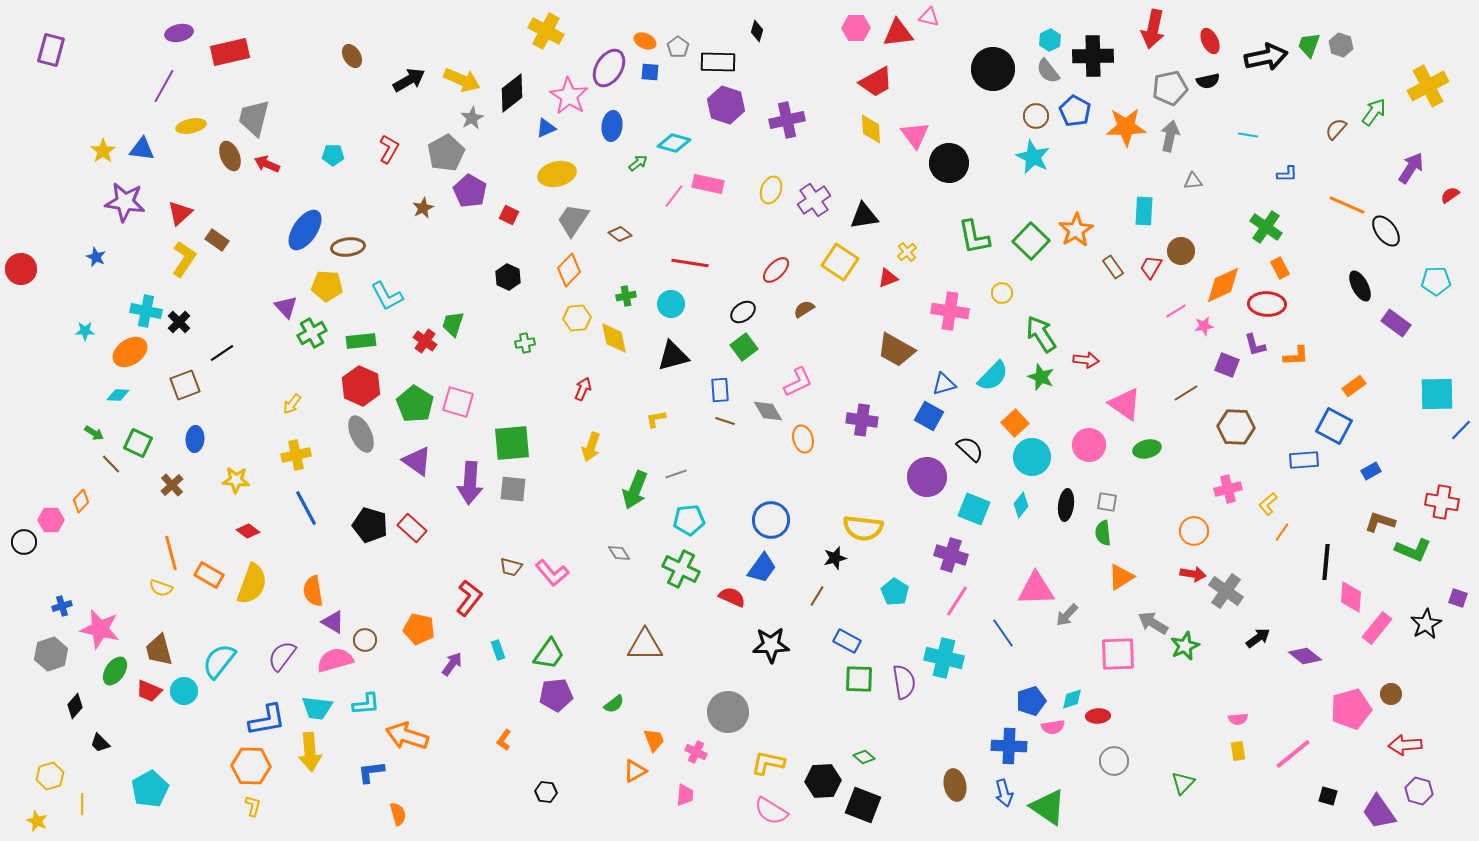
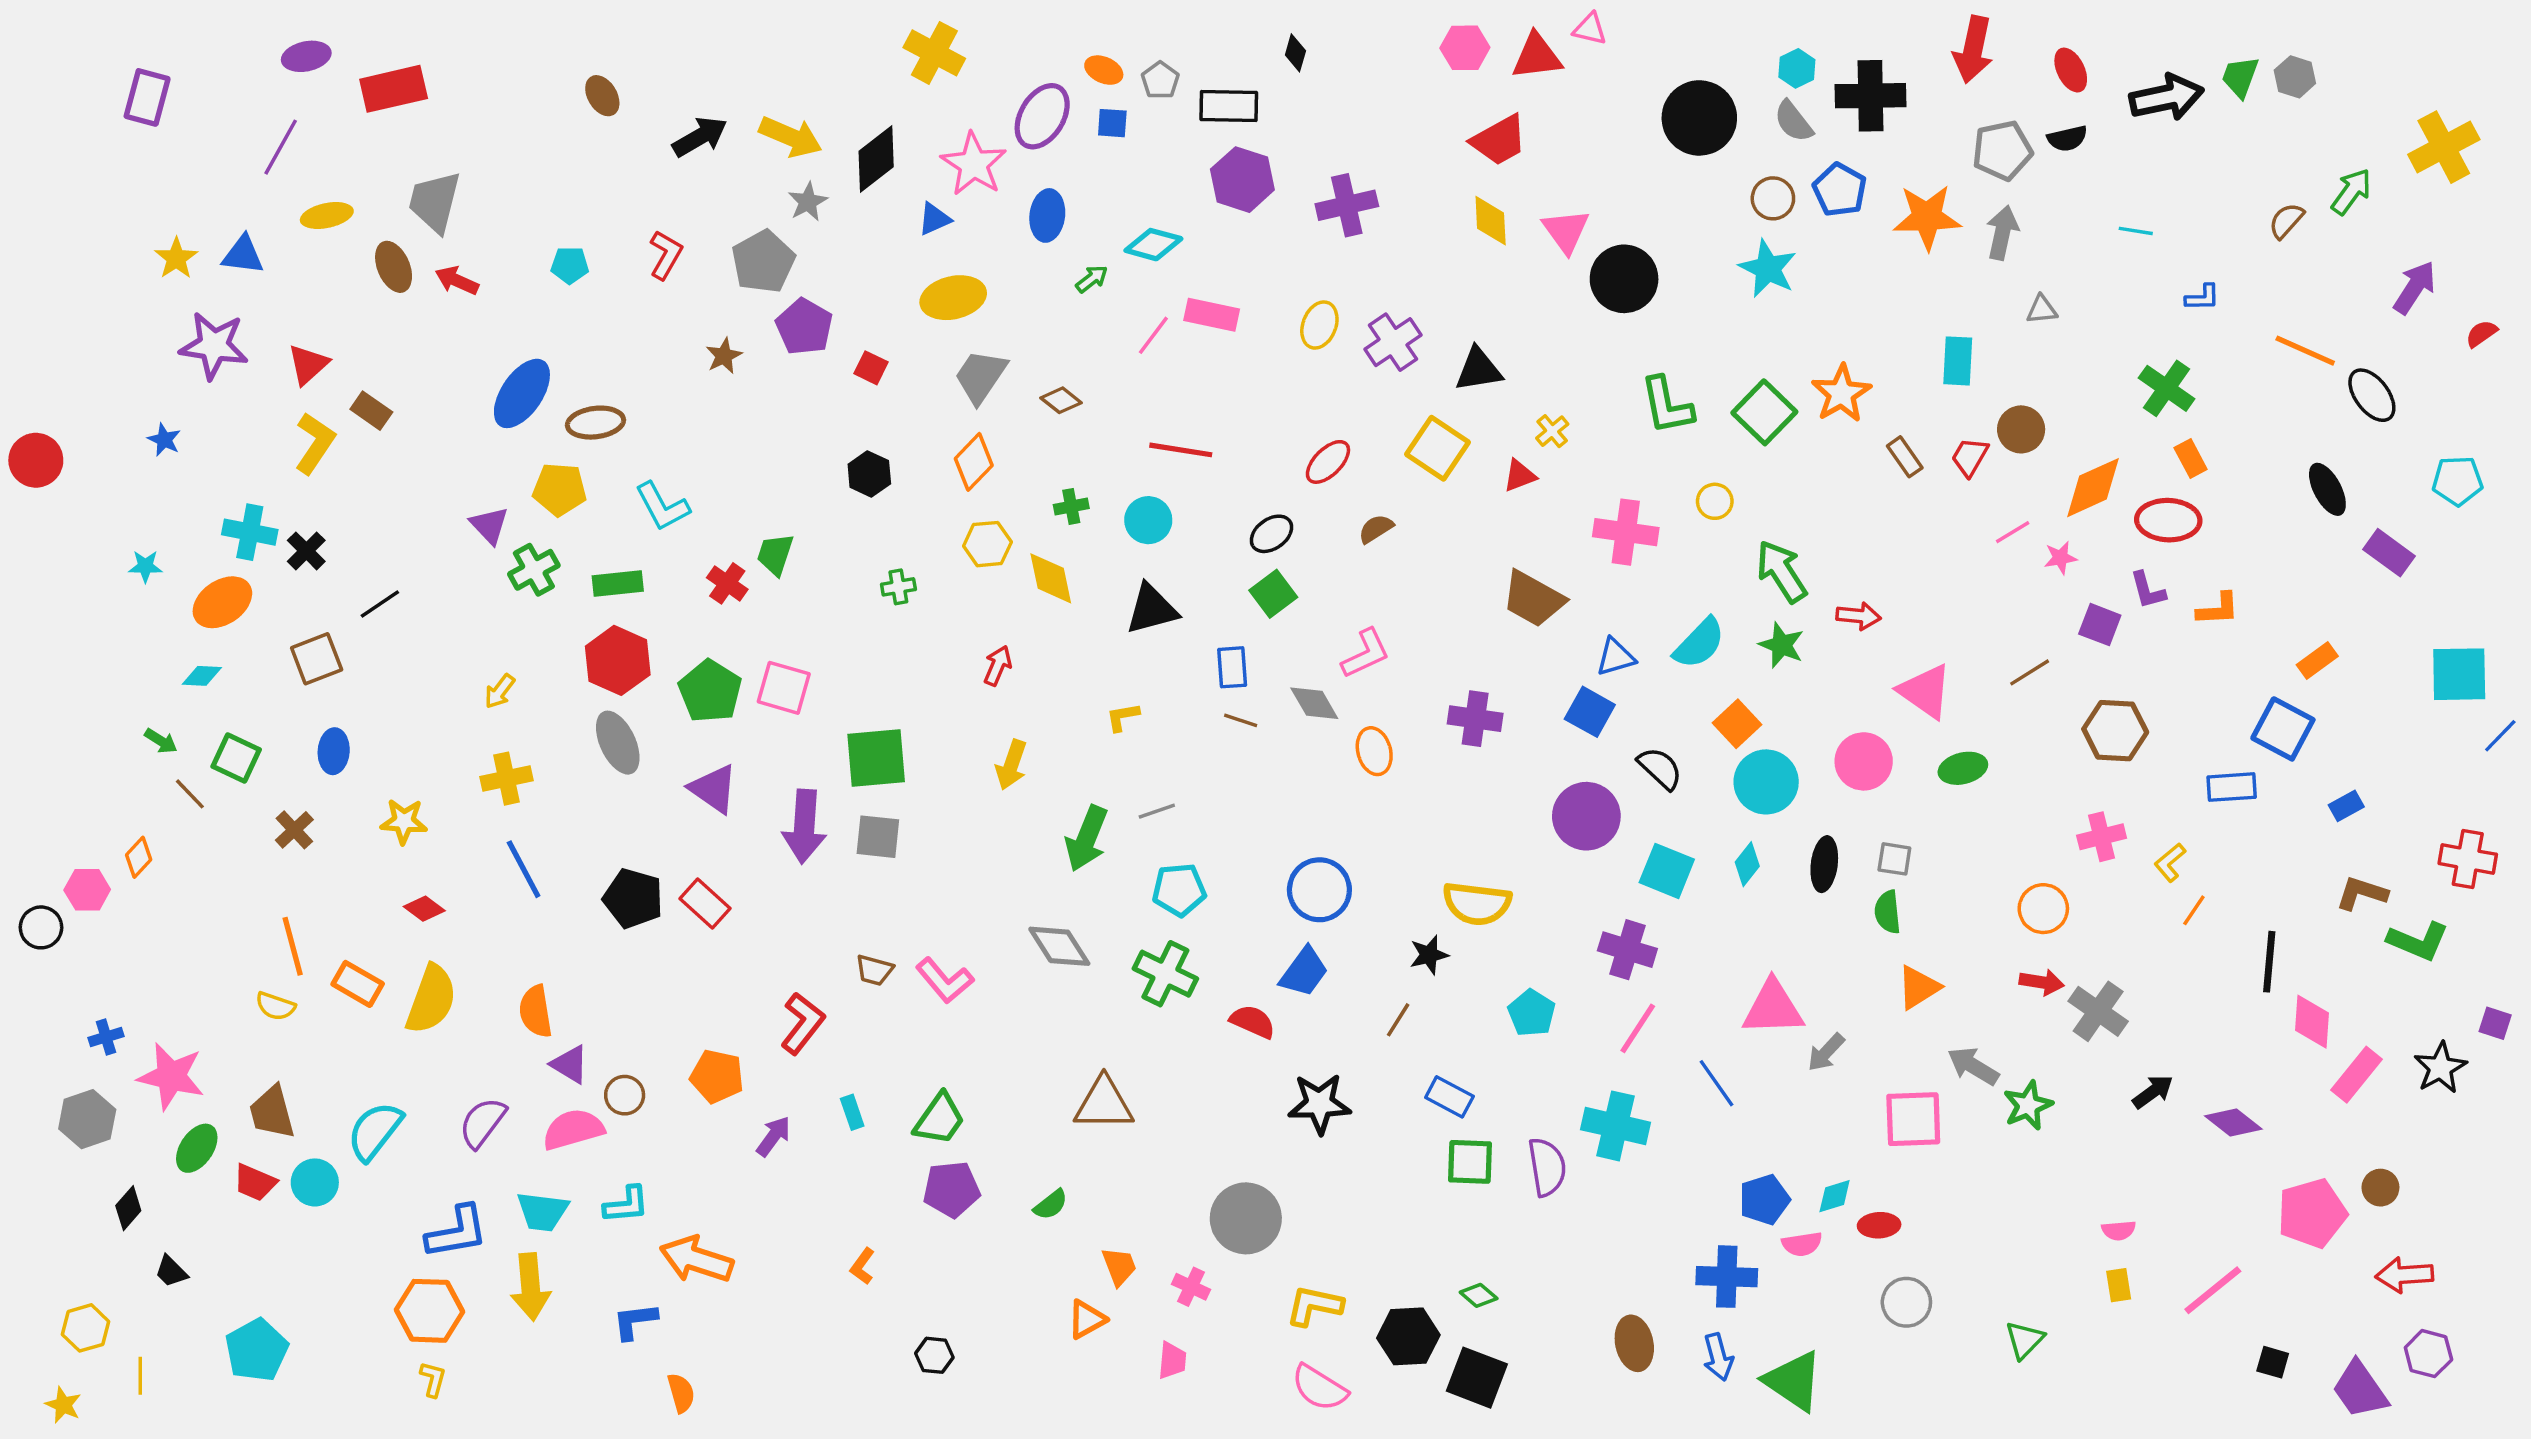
purple rectangle: (51, 50) -> (147, 97), moved
gray diamond: (619, 553) -> (1059, 946), size x1.6

